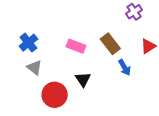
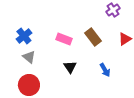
blue arrow: (125, 67) -> (105, 70), moved
red circle: (55, 95) -> (29, 85), moved

